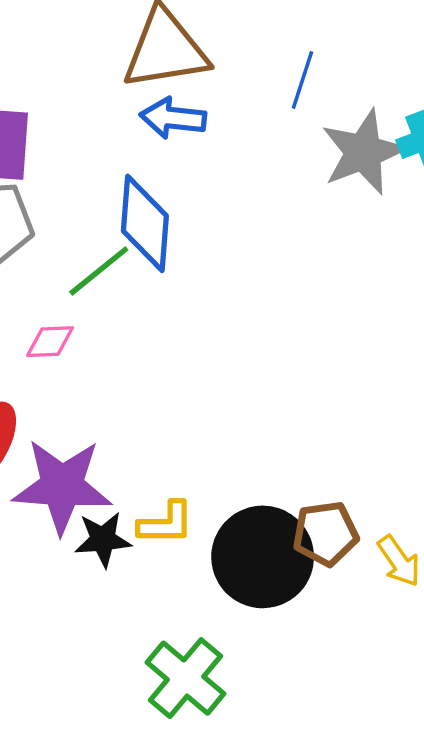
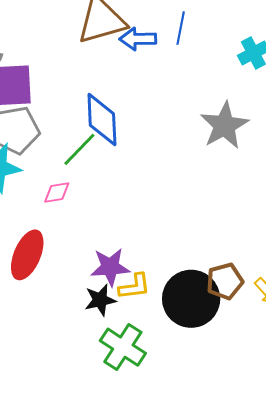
blue arrow: (173, 118) -> (138, 39), moved
gray star: (363, 152) -> (224, 125), moved
purple star: (62, 486) -> (110, 267), moved, size x0.7
green cross: (186, 678) -> (123, 347), moved

